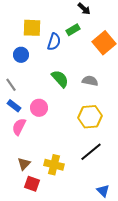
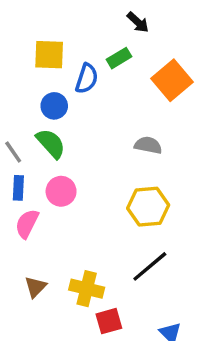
blue circle: (21, 55) -> (54, 106), moved
green semicircle: (60, 79) -> (51, 143), moved
blue rectangle: (14, 106) -> (18, 188), turned 56
red square: (32, 184) -> (109, 321), moved, turned -35

